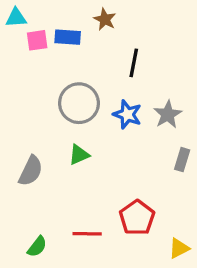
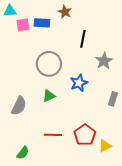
blue star: (127, 114) -> (79, 83), moved, turned 30
gray star: (168, 114) -> (104, 61), moved
red line: (87, 234) -> (53, 135), moved
yellow triangle: (179, 248) -> (105, 146), moved

